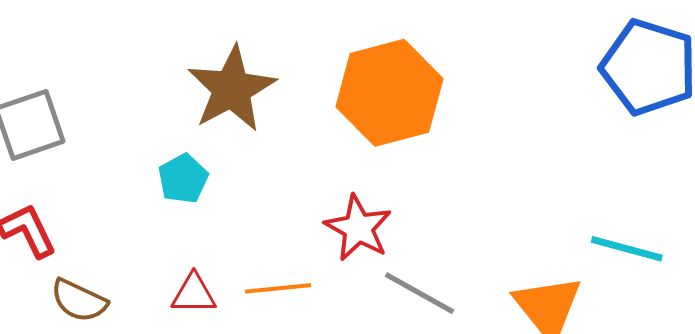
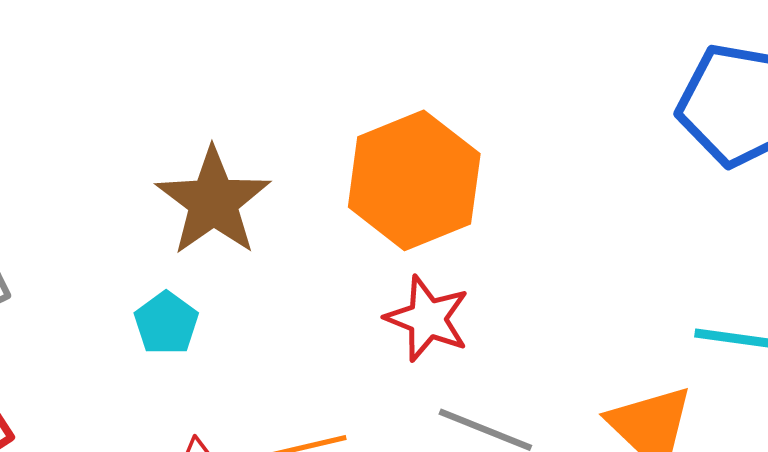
red star: (358, 228) -> (427, 319), moved

